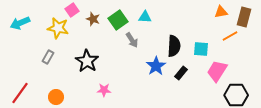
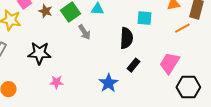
cyan square: (201, 49) -> (144, 18), moved
black star: (87, 61) -> (39, 53), turned -30
blue star: (156, 66) -> (108, 83), moved

